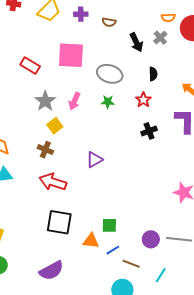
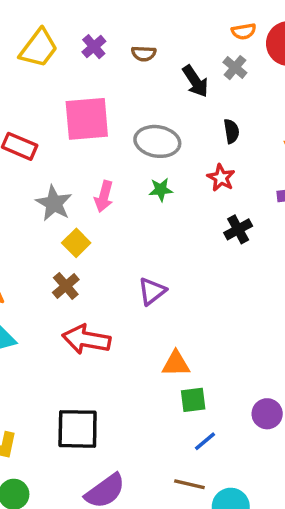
purple cross: (81, 14) -> (94, 47), turned -32
brown cross: (45, 150) -> (66, 286), turned 35
black square: (59, 222) -> (78, 429), moved
orange triangle: (91, 241) -> (176, 364), moved
brown line: (131, 264) -> (189, 484), moved

